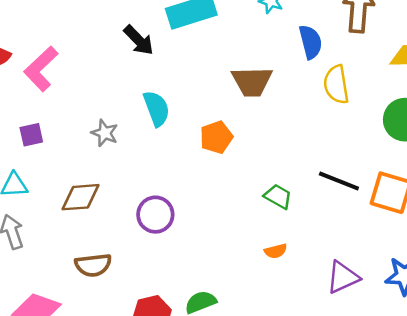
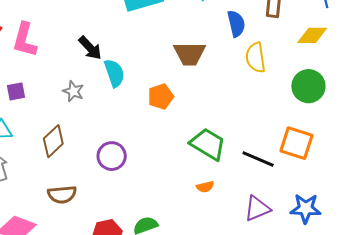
black arrow: (139, 40) -> (90, 48), moved
pink L-shape: (41, 69) -> (25, 40), turned -33
black line: (339, 181) -> (258, 159), moved
green trapezoid: (278, 196) -> (208, 144), size x1.6
brown diamond: (81, 197) -> (53, 141), turned -40

